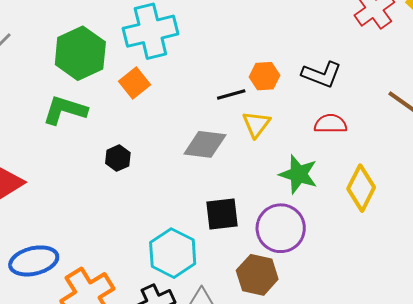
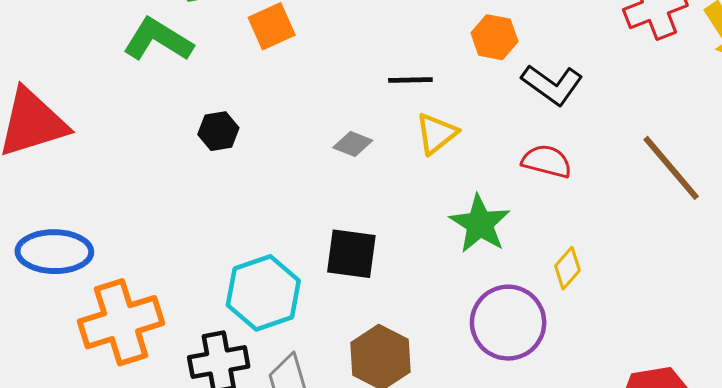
orange hexagon: (265, 76) -> (494, 37), moved
gray diamond: (205, 144) -> (353, 144), size x0.6
yellow diamond: (361, 188) -> (567, 268), size x0.6
purple circle: (281, 228) -> (508, 323), moved

